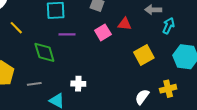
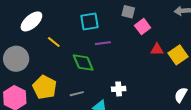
red triangle: (125, 24) -> (157, 49), moved
pink square: (103, 32) -> (143, 27), moved

